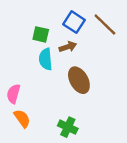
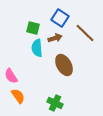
brown line: (105, 25) -> (85, 33), moved
pink semicircle: (13, 94) -> (11, 76), turned -49

